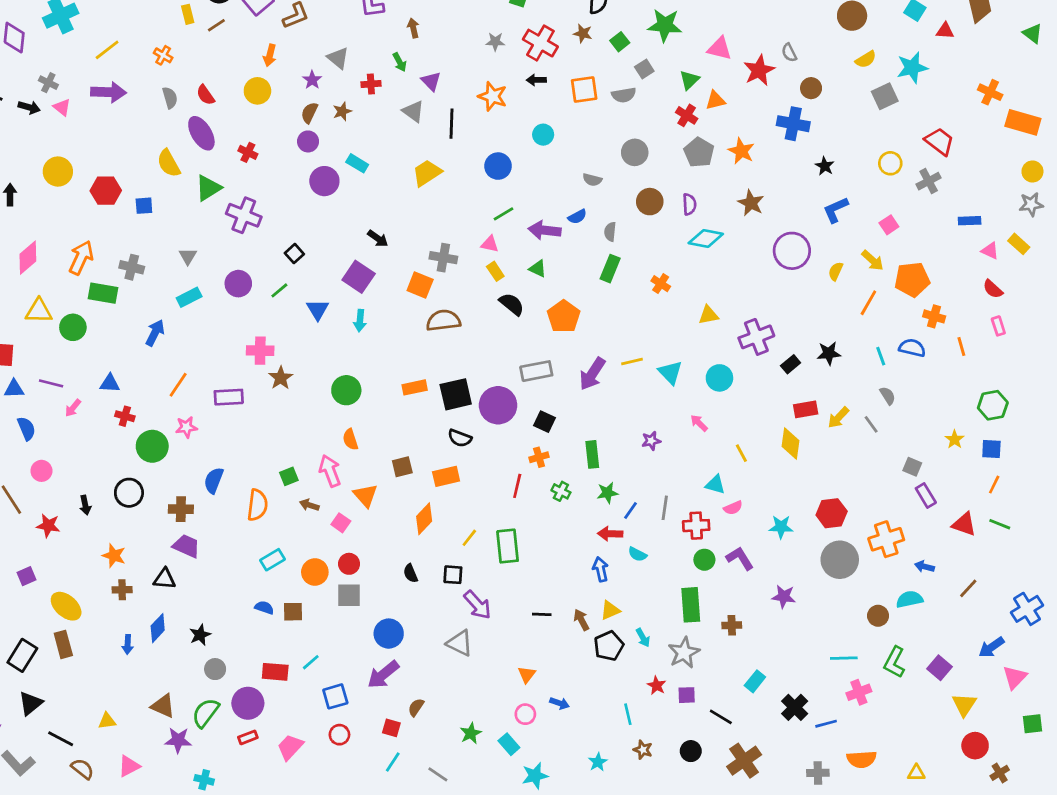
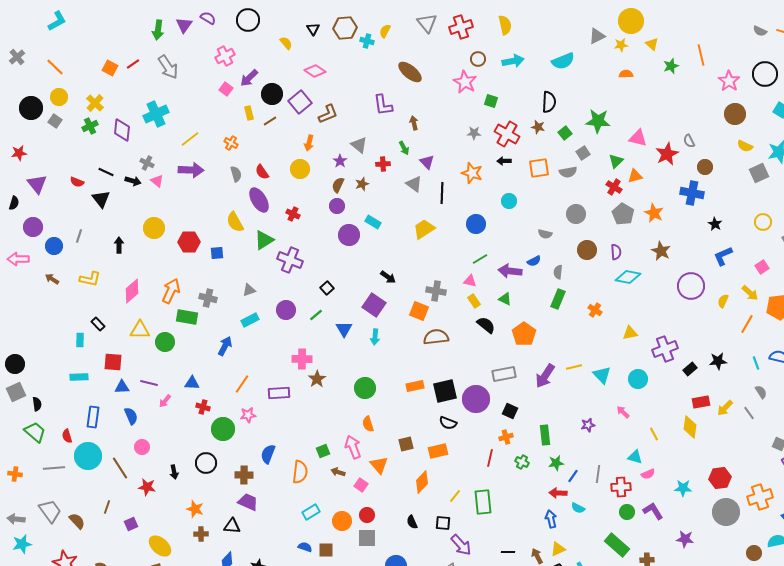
yellow semicircle: (866, 59) -> (745, 146), turned 56
gray triangle: (188, 256) -> (249, 290), turned 40
green rectangle: (691, 605) -> (617, 545), turned -45

